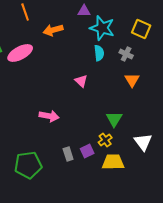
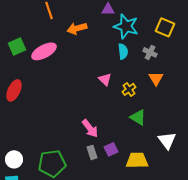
pink arrow: (49, 116) -> (90, 128), moved, turned 42
green triangle: (114, 119) -> (138, 117), turned -30
yellow cross: (105, 140) -> (129, 89), moved

